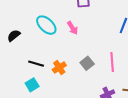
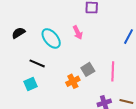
cyan ellipse: (46, 25) -> (51, 38), moved
orange cross: (59, 68) -> (73, 81), moved

